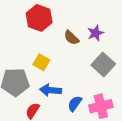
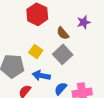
purple star: (96, 33) -> (84, 22), moved
gray square: (103, 65) -> (63, 54), moved

